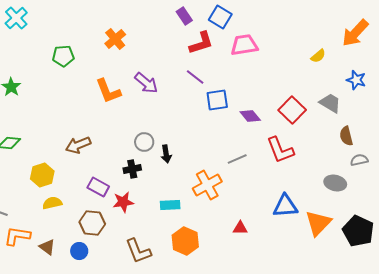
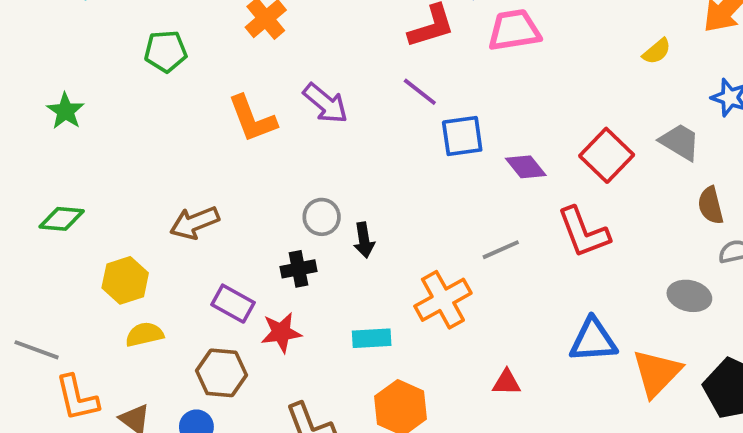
orange L-shape: (17, 236) -> (77, 398), turned -112

